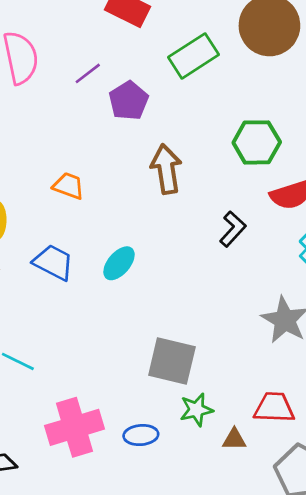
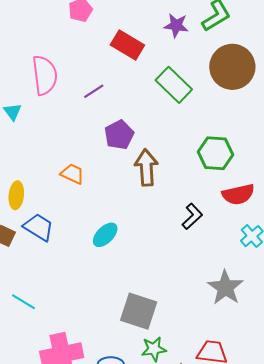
green rectangle: (194, 56) -> (174, 85), turned 72
purple pentagon: (129, 101) -> (119, 135), moved
blue trapezoid: (53, 262) -> (39, 227), moved

